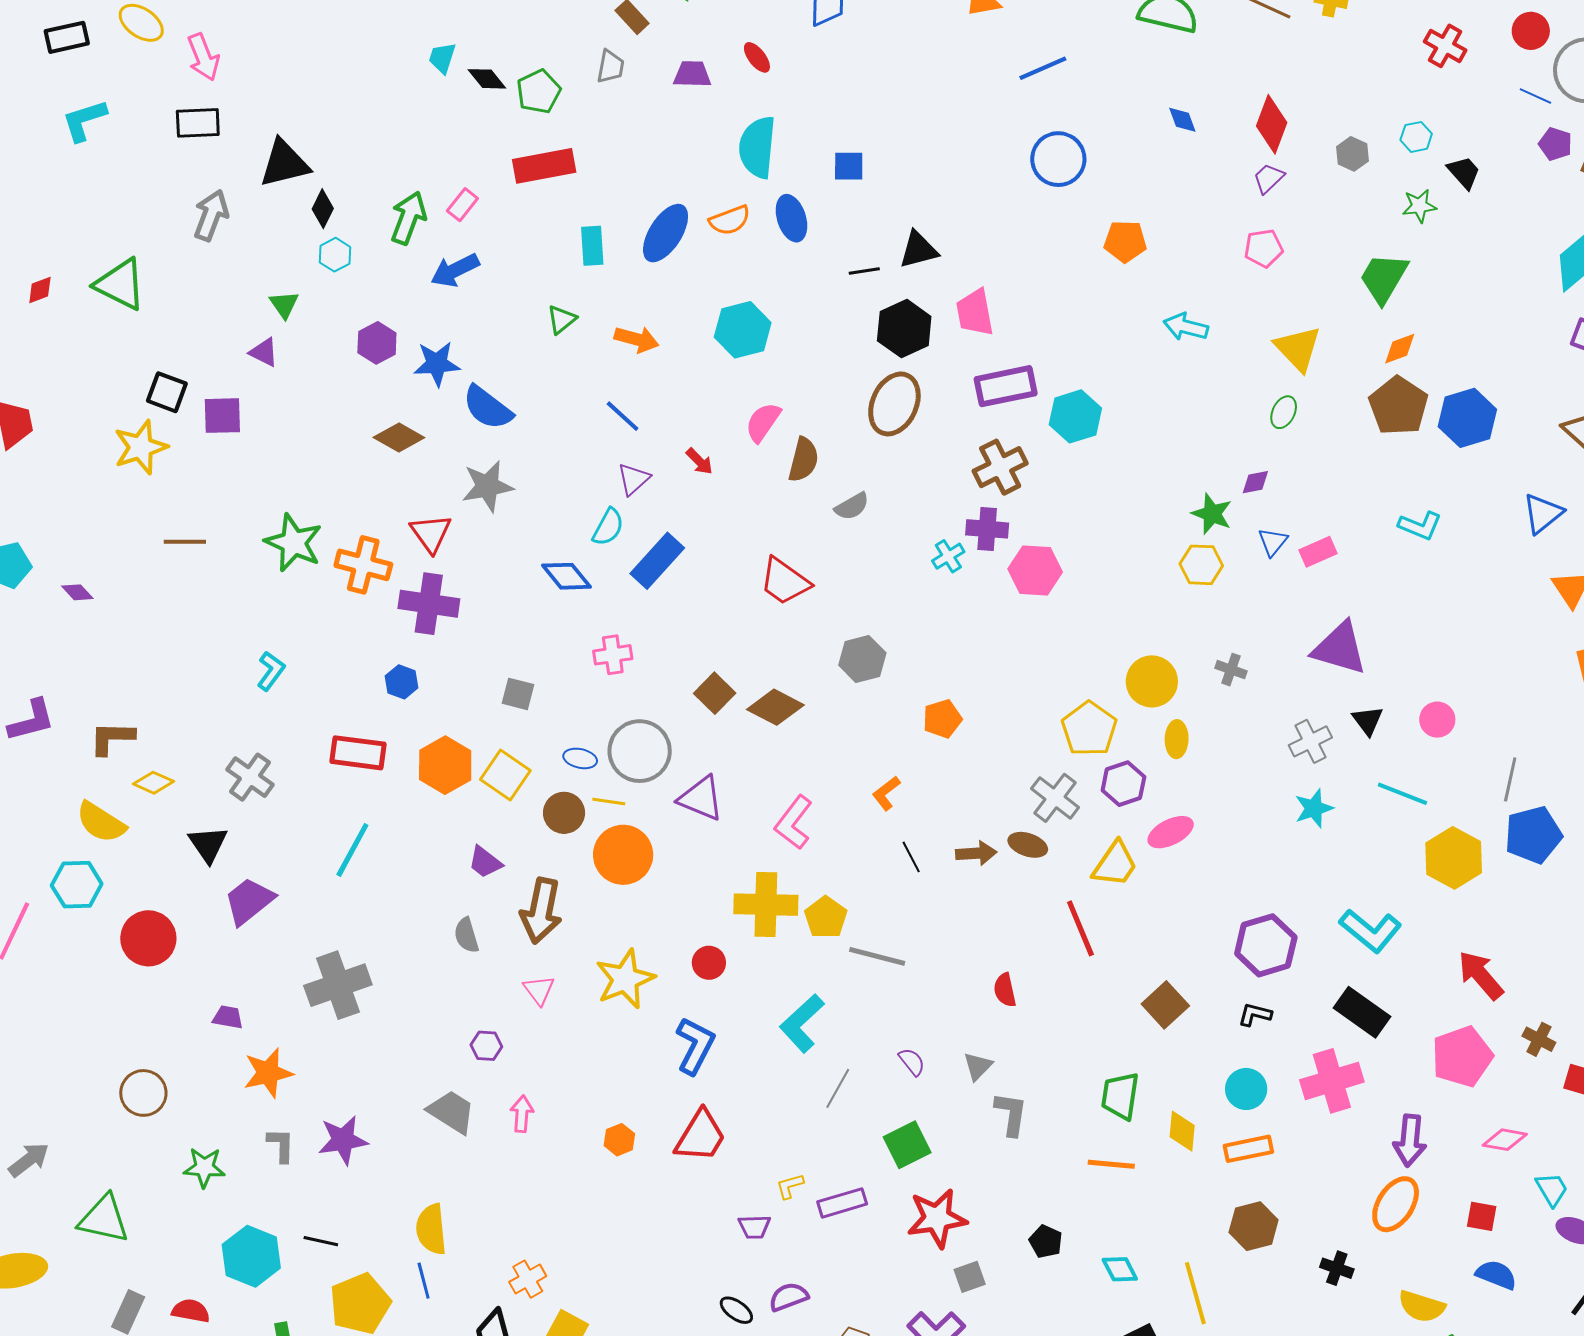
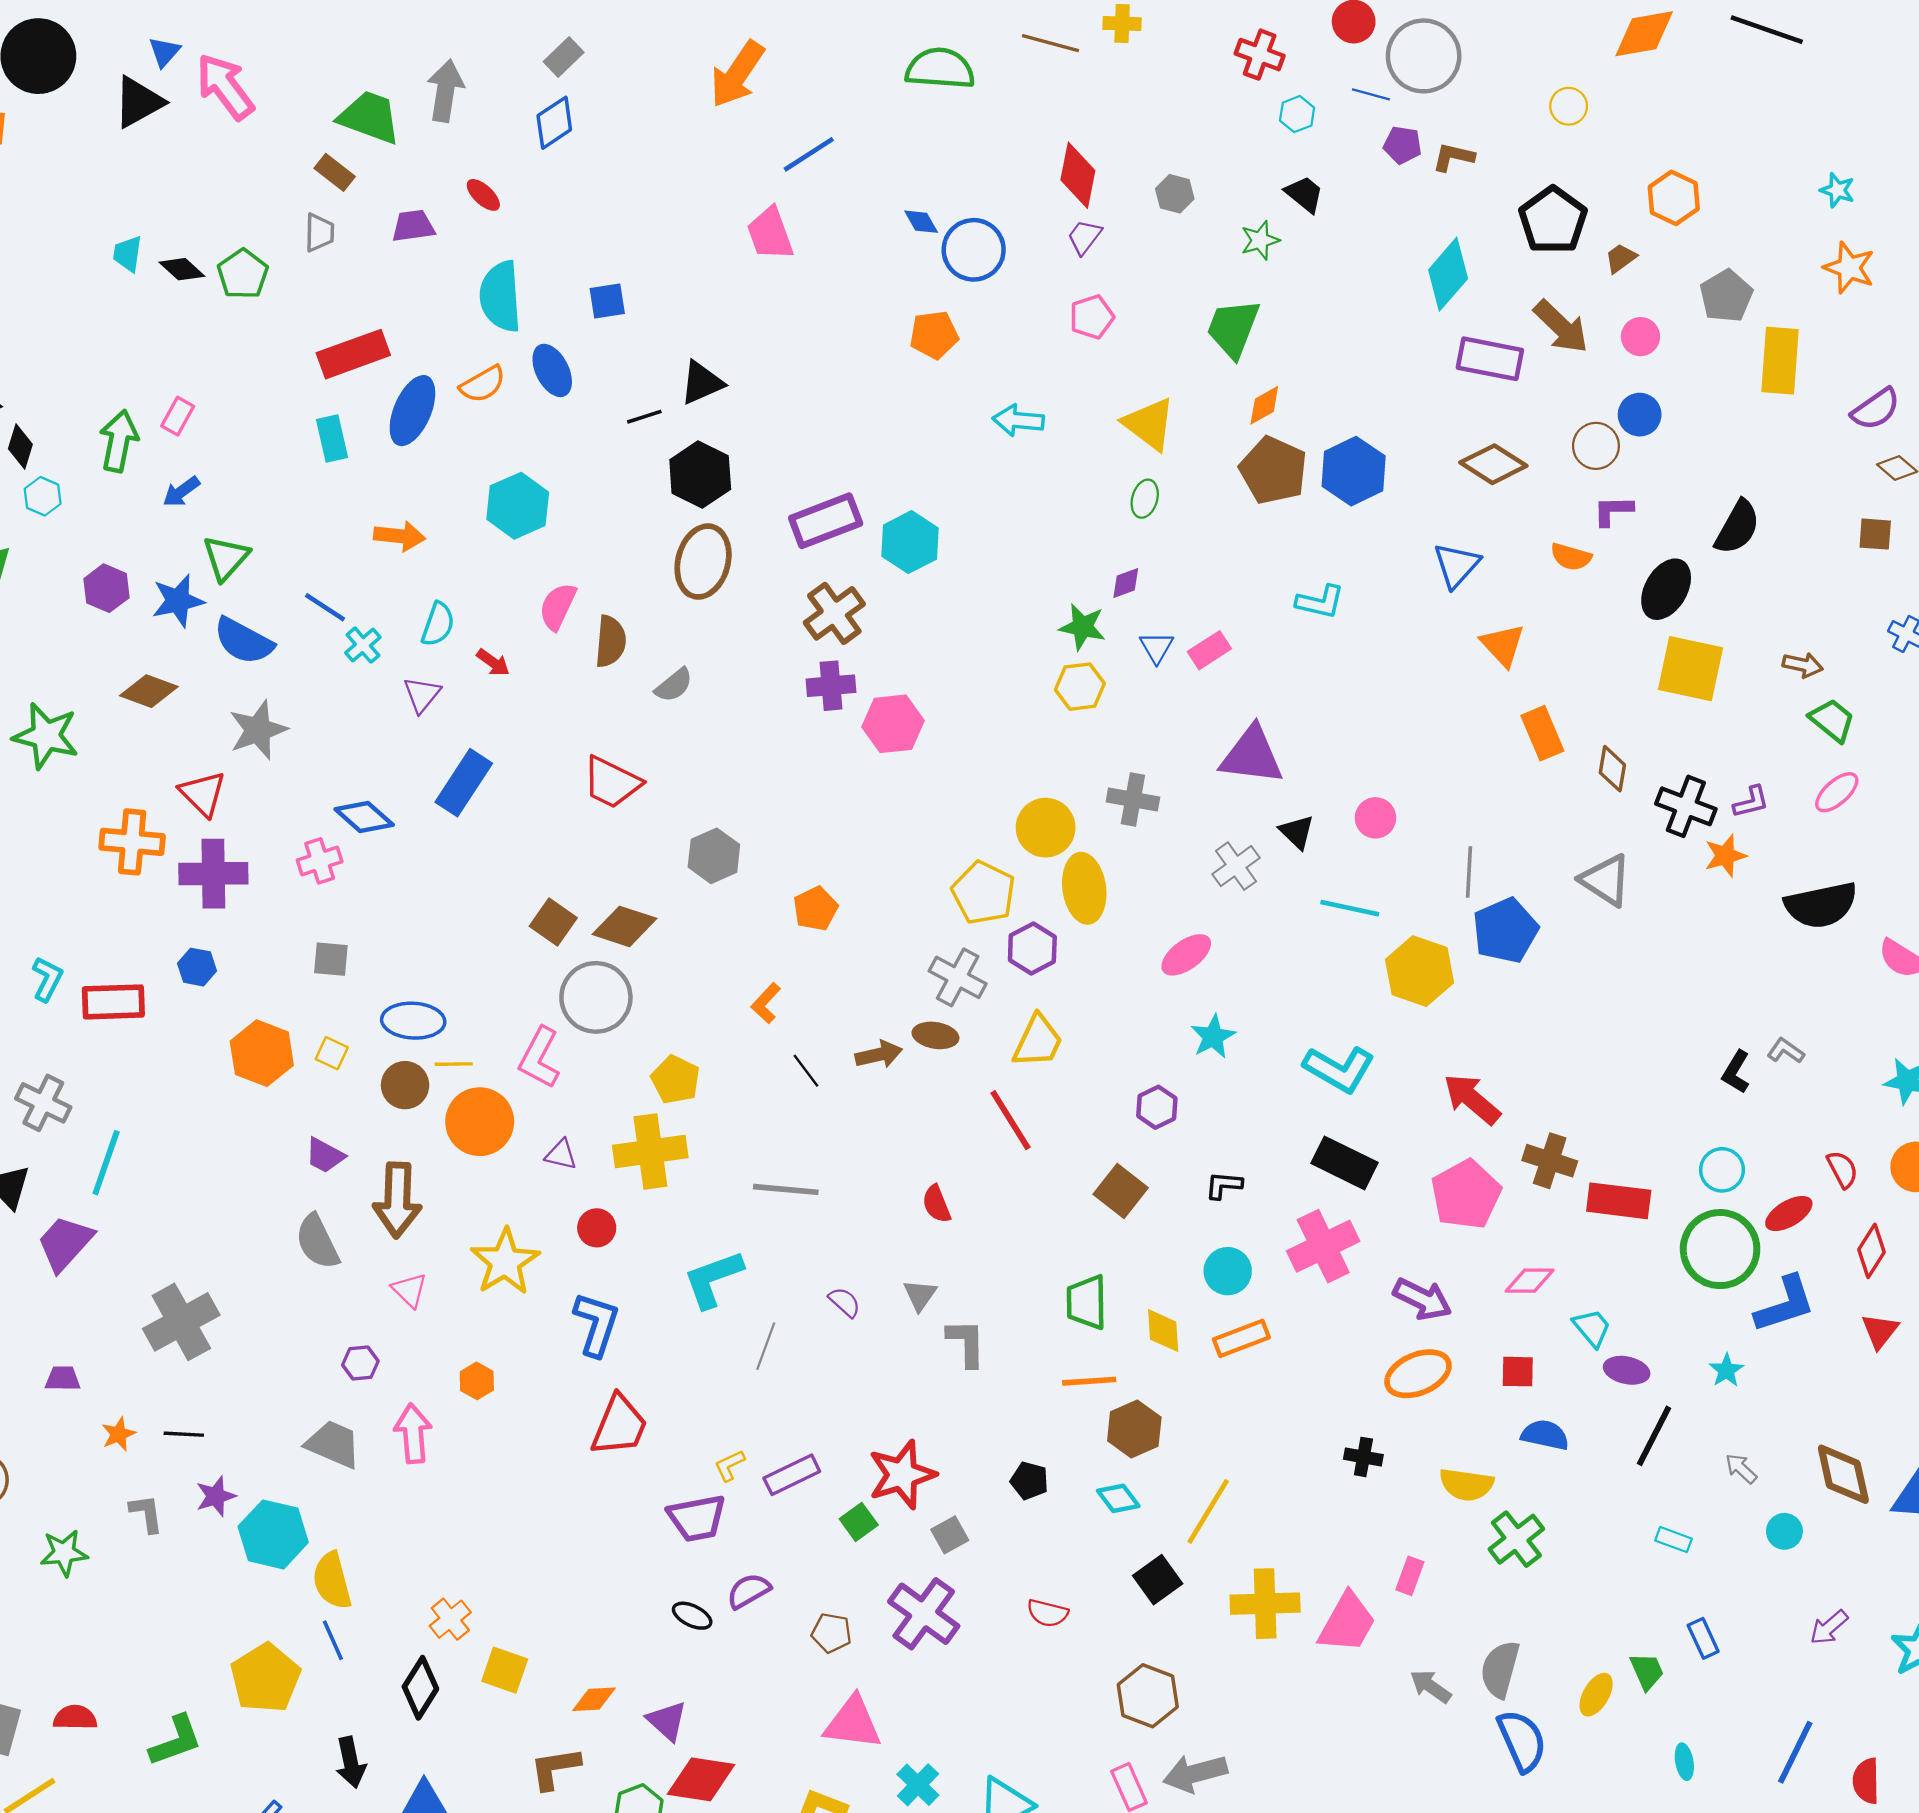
blue diamond: (1182, 120) -> (921, 222), moved
cyan hexagon: (1416, 137) -> (1297, 114), moved
blue circle: (1058, 159) -> (974, 250), moved
red rectangle: (544, 166) -> (353, 354), moved
blue arrow: (455, 270) -> (181, 492), size x0.7
pink trapezoid: (975, 313) -> (770, 234), moved
green triangle: (562, 319) -> (226, 558), moved, size x1.4
blue line: (623, 416) -> (325, 607), moved
cyan semicircle: (608, 527) -> (438, 624), moved
green star: (294, 543) -> (46, 736), moved
cyan cross: (948, 556) -> (363, 645), moved
pink cross: (613, 655) -> (320, 861), moved
gray cross: (1231, 670) -> (1133, 800), size x1.4
yellow ellipse: (1177, 739) -> (1084, 888), size x1.6
gray circle: (640, 751) -> (596, 997), moved
red rectangle: (358, 753) -> (113, 1002), moved
blue ellipse: (580, 758) -> (413, 1021), size x1.6
yellow square: (505, 775) -> (332, 1053), size x0.6
purple triangle: (701, 798) -> (561, 1154), moved, size x0.6
cyan star: (1314, 808) -> (1213, 1037), moved
pink L-shape: (794, 822) -> (539, 1058), moved
pink ellipse: (1171, 832) -> (1186, 955), moved
cyan line: (352, 850) -> (106, 1163), moved
yellow pentagon: (826, 917) -> (675, 1080), moved
gray semicircle: (466, 935) -> (317, 1242), size x1.4
purple hexagon: (1266, 945) -> (1157, 1107), moved, size x0.6
cyan L-shape: (802, 1023) -> (713, 1279), turned 32
brown cross: (1539, 1039) -> (1550, 1161), size x1.4
orange star: (268, 1073) -> (118, 1434), size x0.6
pink arrow: (522, 1114) -> (413, 1433), size x1.4
purple star: (343, 1140) -> (216, 1496), size x0.7
orange hexagon: (619, 1140) -> (477, 1381), moved
purple arrow: (1410, 1141) -> (1422, 1299), turned -60
green square: (907, 1145) -> (859, 1522), moved, size x0.7
orange ellipse: (1396, 1204) -> (1418, 1374), turned 44
brown hexagon: (1254, 1226) -> (1134, 1429), moved
purple trapezoid: (754, 1227) -> (697, 1518), size x1.6
black line: (321, 1241) -> (184, 1434), moved
cyan hexagon: (251, 1256) -> (273, 1534), moved
yellow line: (1195, 1293) -> (1208, 1511), turned 56

